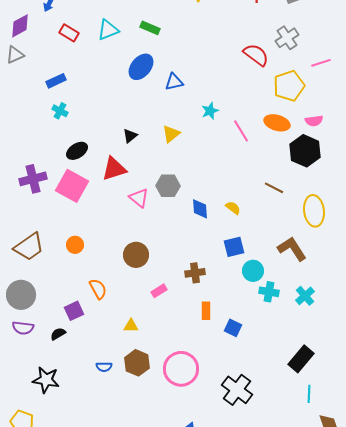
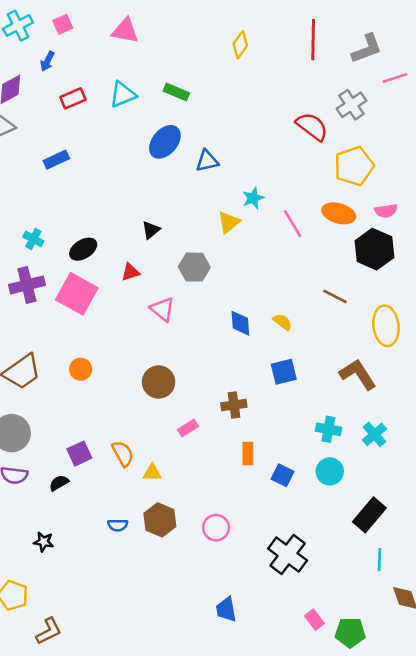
red rectangle: (69, 33) -> (73, 98), turned -54
pink line: (321, 63) -> (395, 78), moved
cyan cross: (60, 111) -> (33, 239), moved
yellow triangle: (171, 134) -> (229, 222), moved
red triangle: (114, 169) -> (130, 272), size x0.6
gray hexagon: (168, 186) -> (194, 267), moved
cyan circle: (253, 271) -> (330, 471), moved
orange semicircle: (98, 289) -> (123, 454), moved
pink circle: (181, 369) -> (216, 528), size x0.6
black star: (46, 380) -> (44, 542), size x0.6

